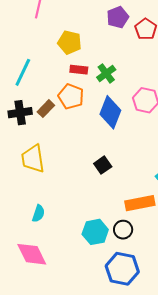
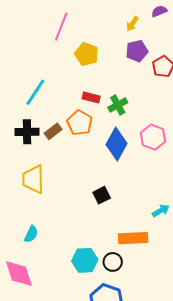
yellow pentagon: (70, 42) -> (87, 54), moved

